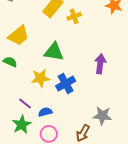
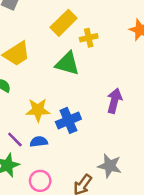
green triangle: (54, 52) -> (67, 64), moved
blue semicircle: (45, 112) -> (39, 142), moved

